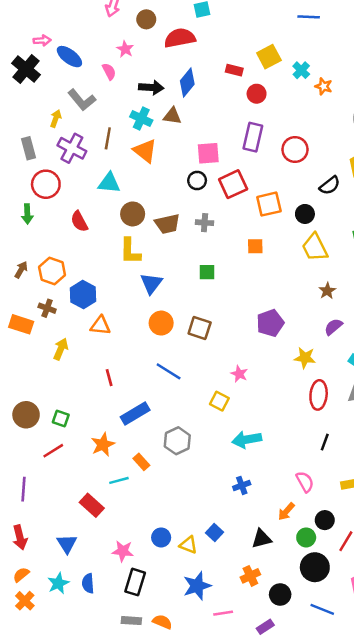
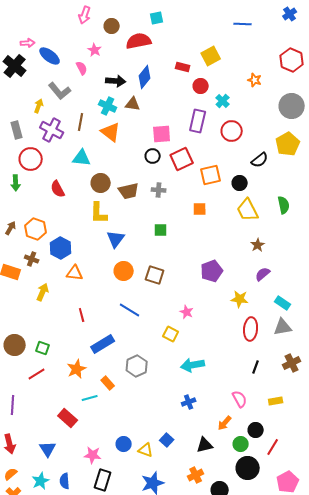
cyan cross: (301, 70) -> (223, 101), moved

